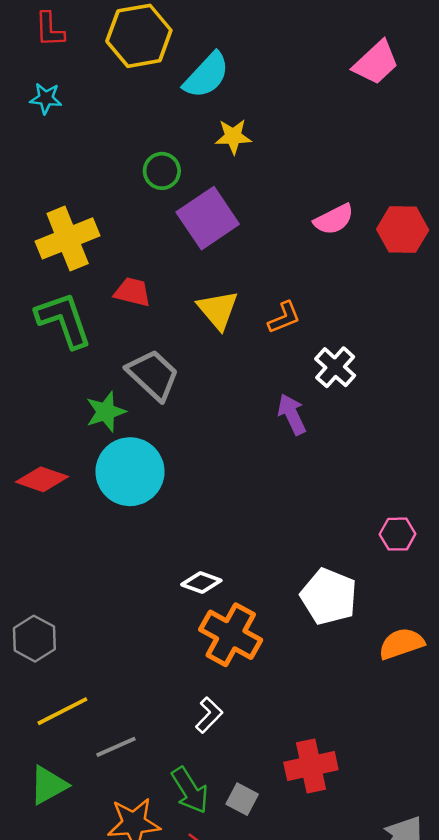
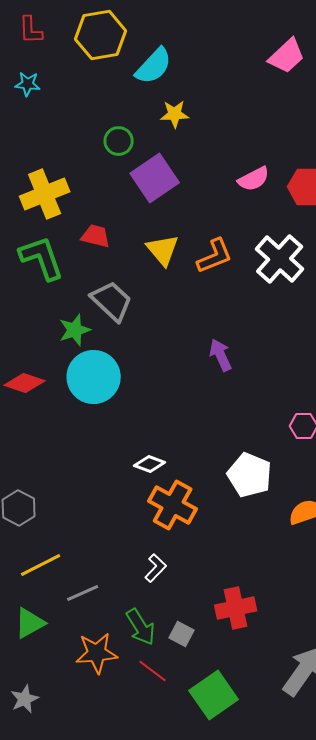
orange L-shape: (284, 317) -> (215, 256), size x1.4
white cross: (335, 367) -> (280, 259), moved, size x1.5
purple arrow: (292, 414) -> (221, 355), moved

